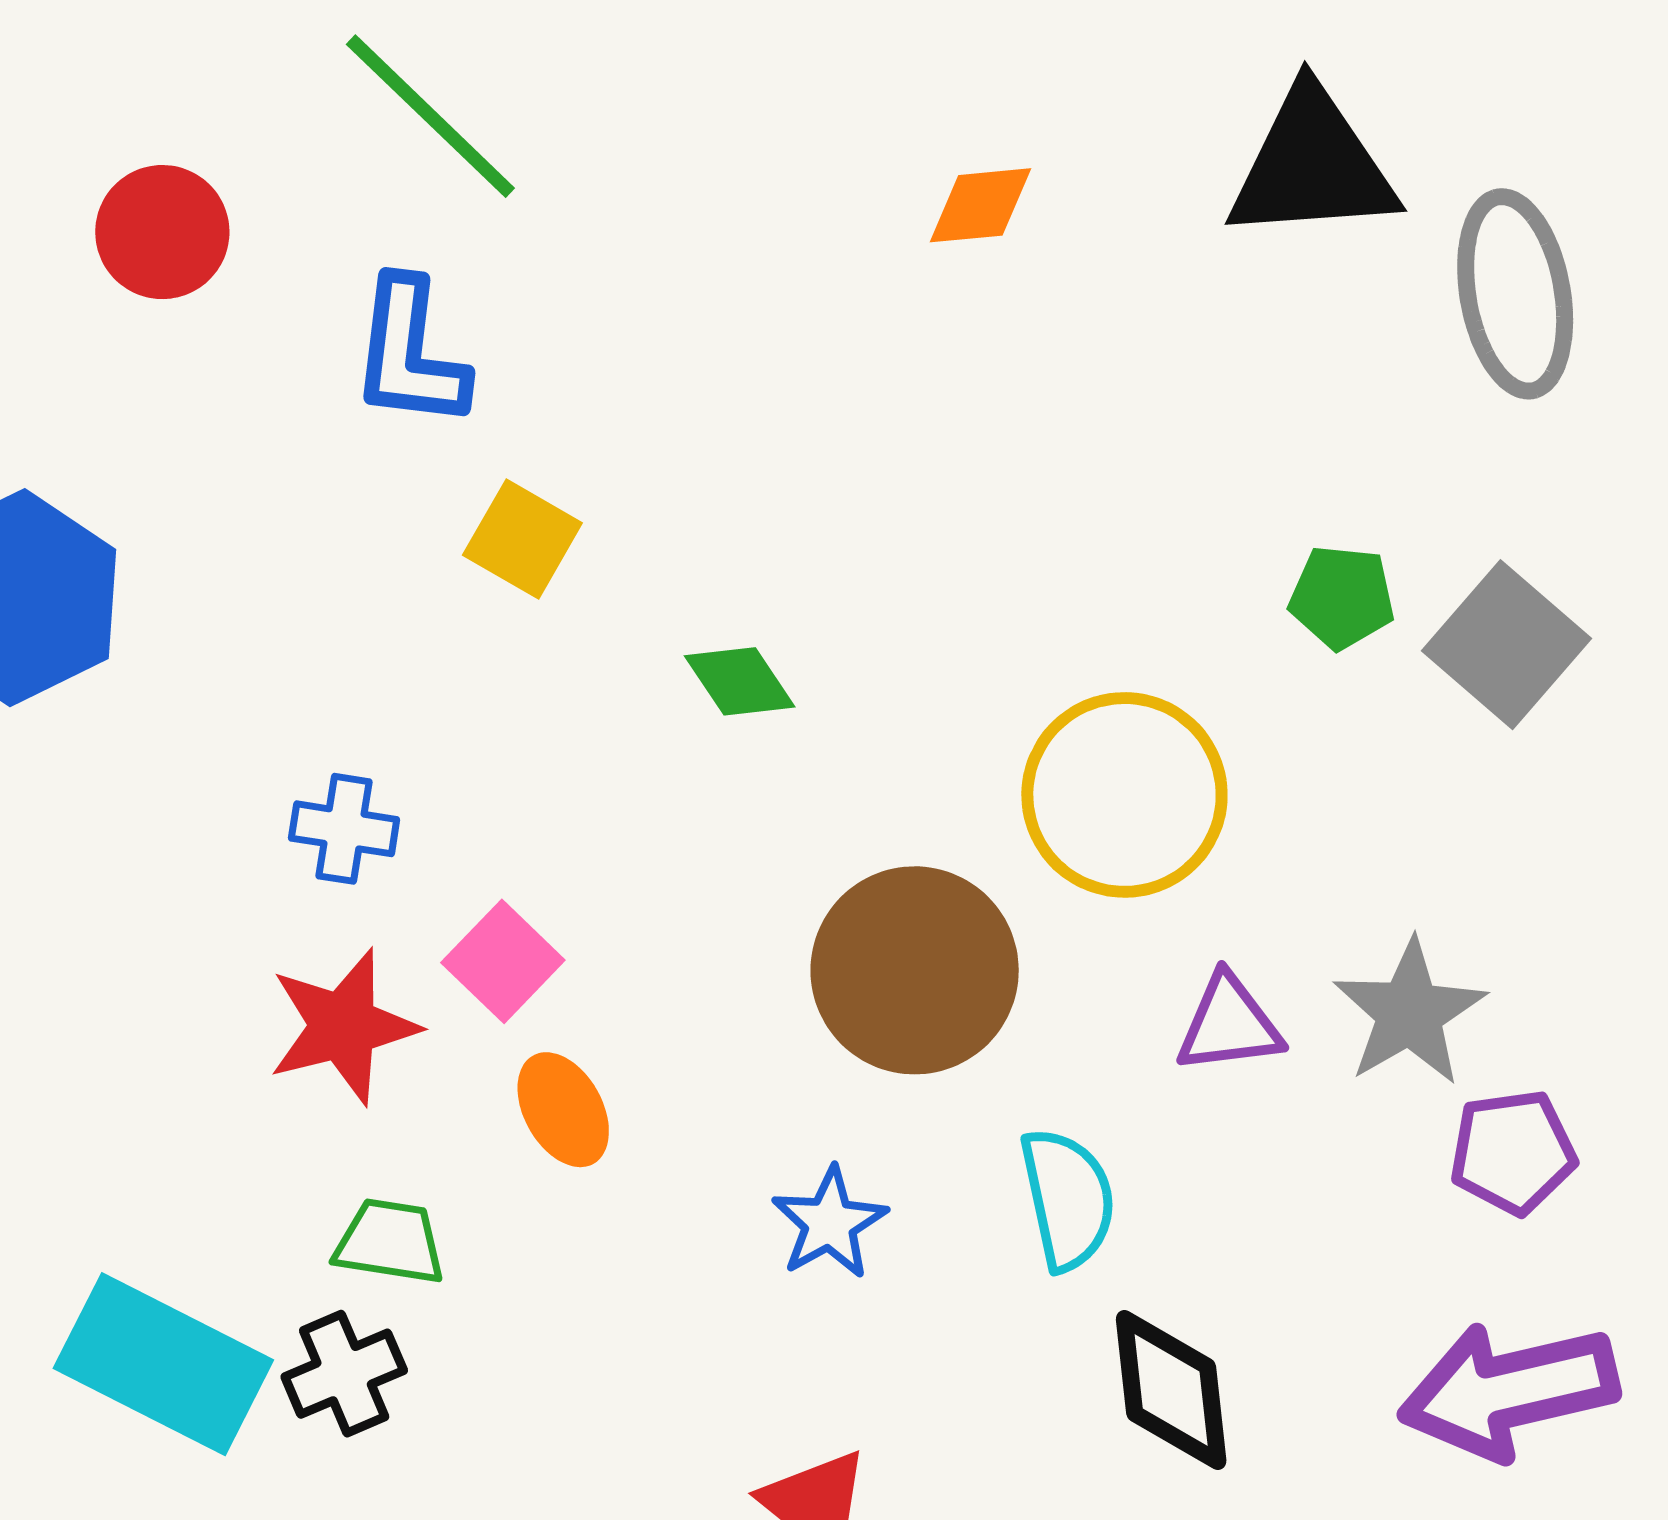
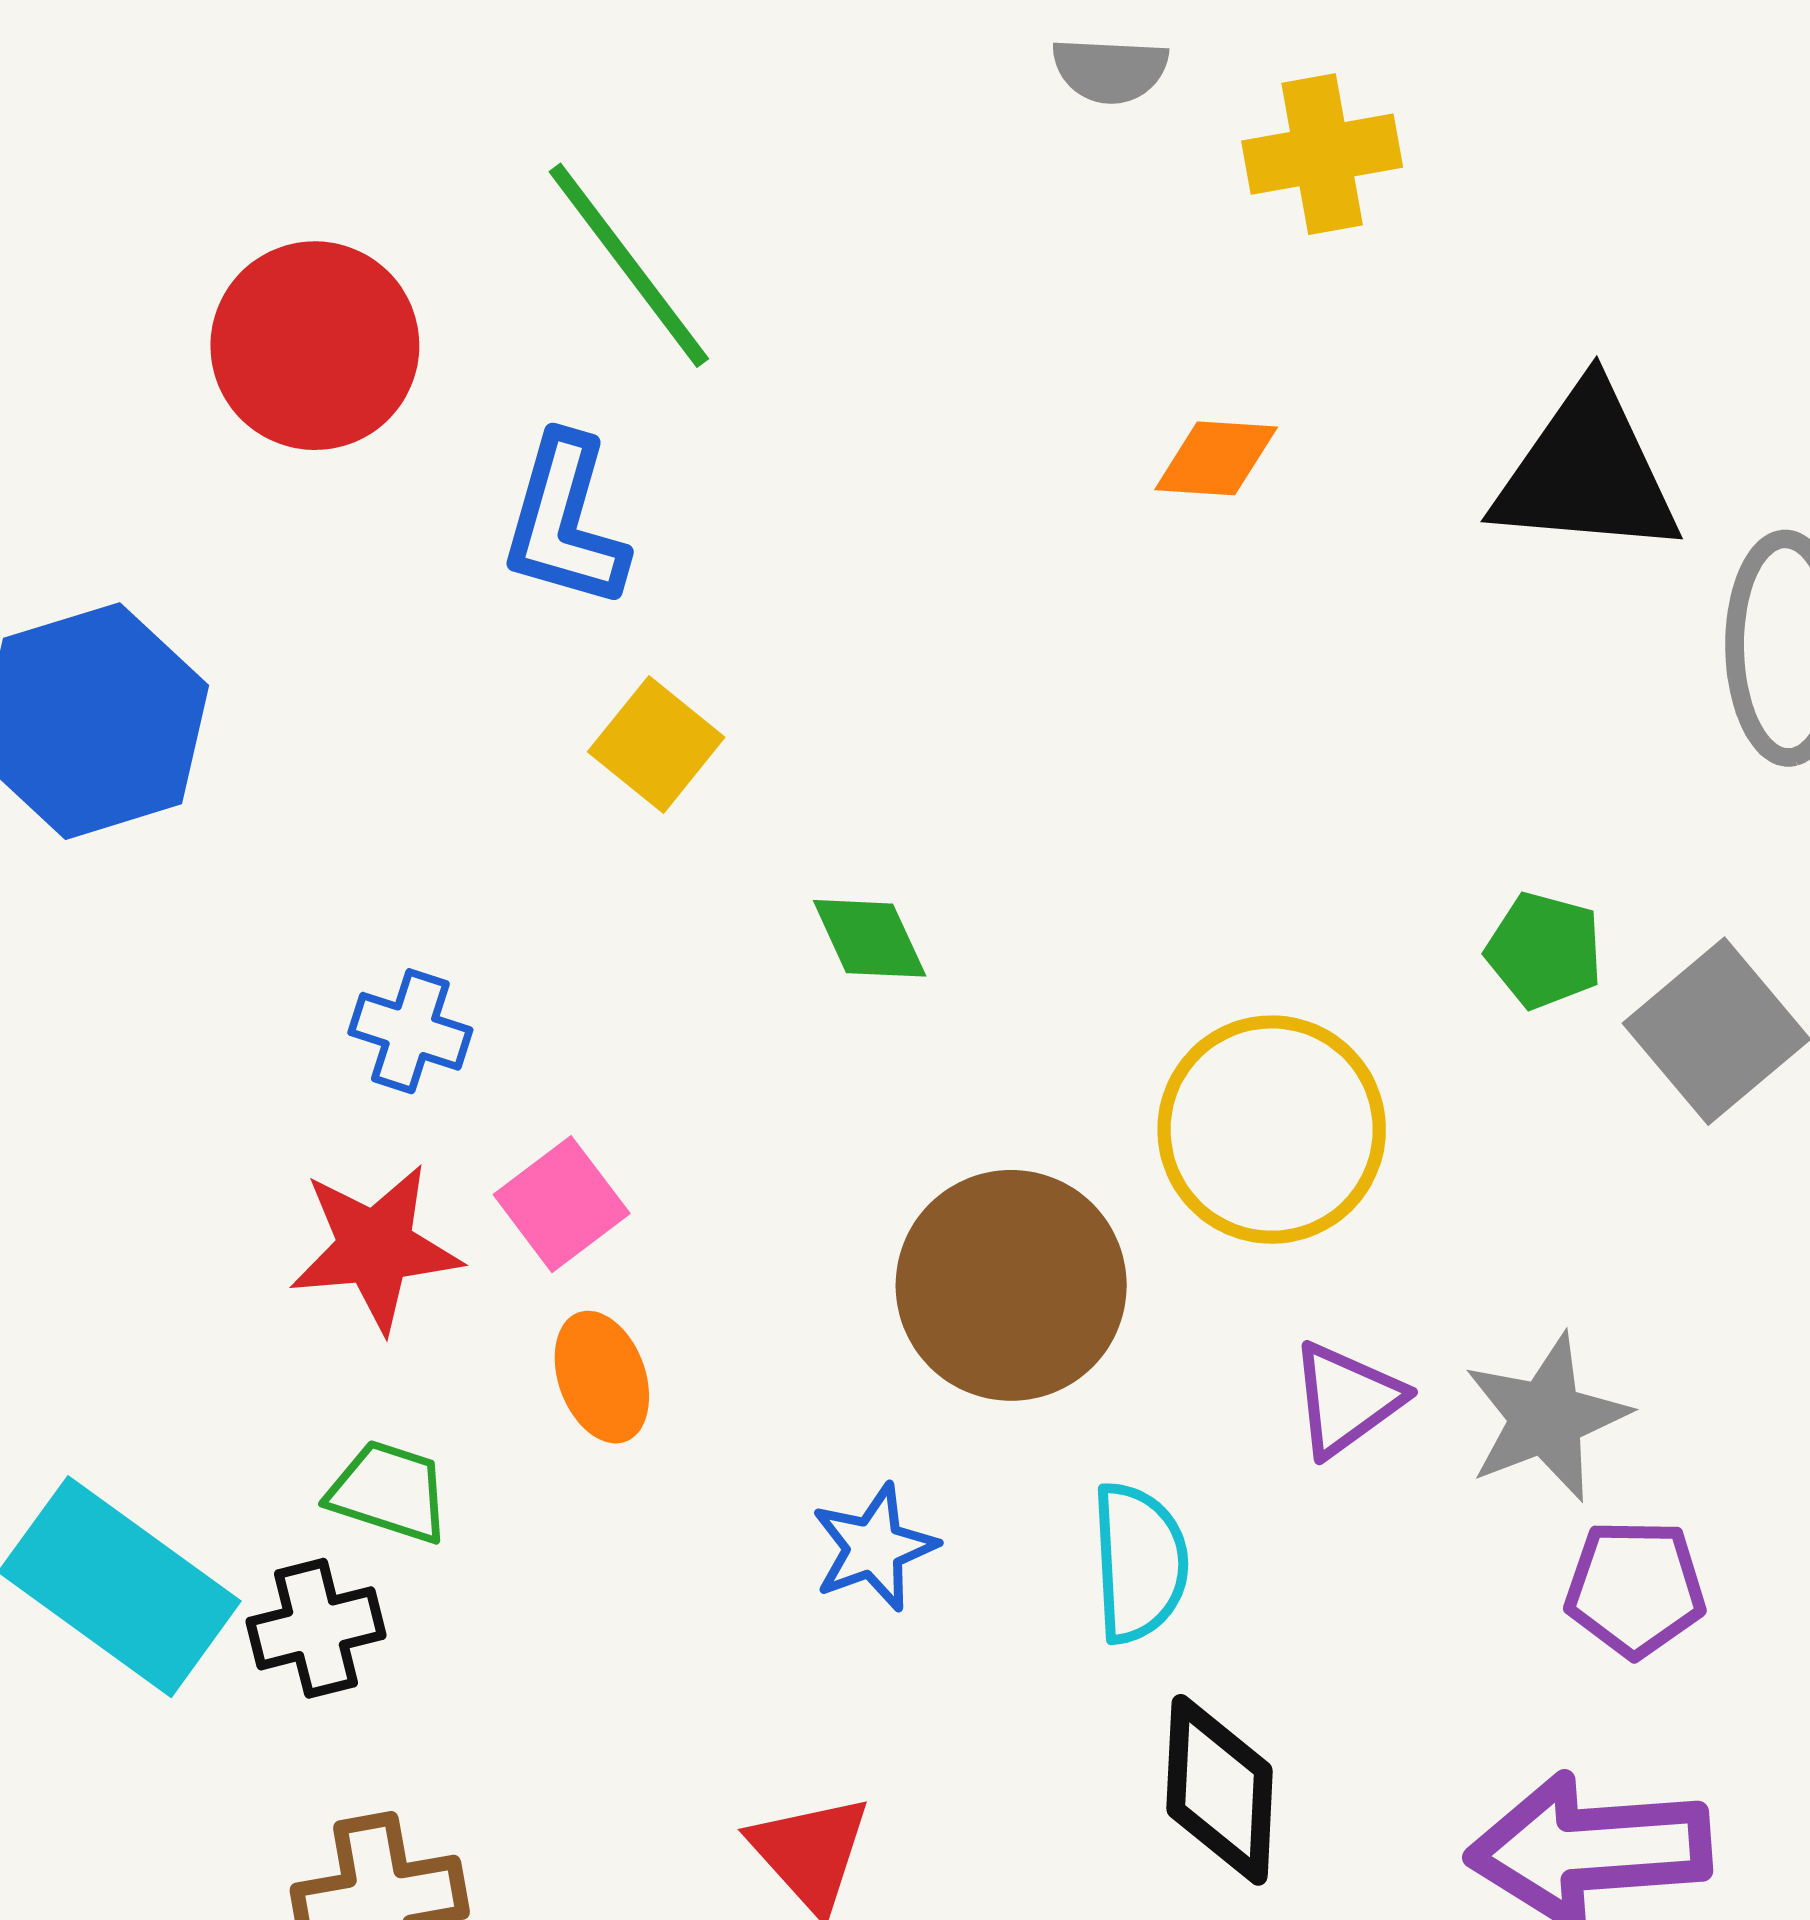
red circle: (162, 232) -> (315, 346), size x1.4
purple triangle: (1229, 1024) -> (1346, 1399), turned -38

